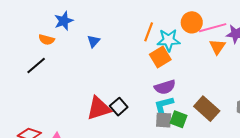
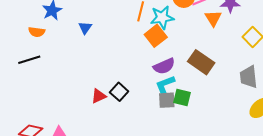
black line: (36, 66) -> (29, 60), turned 30
red triangle: (99, 108) -> (99, 96), size x0.6
brown rectangle: (207, 109) -> (201, 62), moved

